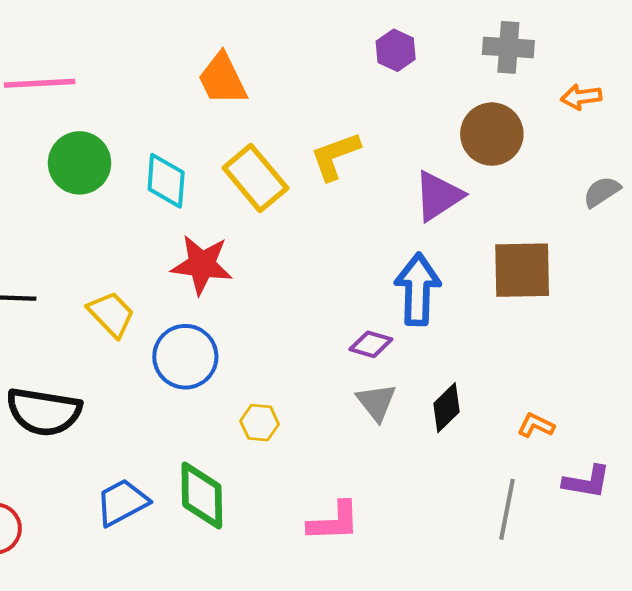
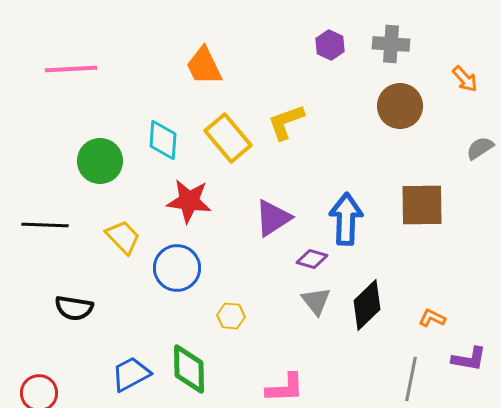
gray cross: (508, 47) -> (391, 44), moved
orange arrow: (581, 97) -> (465, 79), turned -124
green circle: (80, 163) -> (100, 161), moved
purple triangle: (438, 196) -> (273, 218), moved
black diamond: (446, 408) -> (367, 305), size x1.4
black semicircle: (44, 412) -> (74, 308), size x0.7

